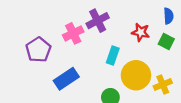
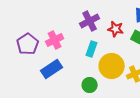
purple cross: (98, 21) -> (90, 21), moved
pink cross: (73, 33) -> (55, 40), moved

